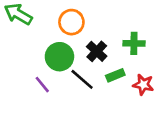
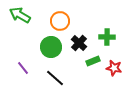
black line: (82, 79) -> (55, 78), moved
purple line: (42, 85) -> (23, 68), moved

